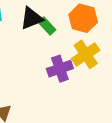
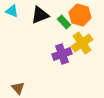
green rectangle: (47, 26) -> (64, 22), moved

